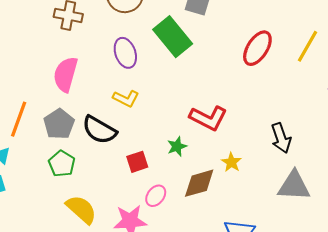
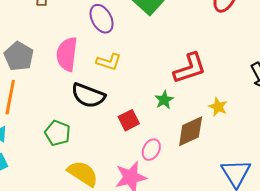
pink semicircle: (66, 74) -> (67, 54), moved
red L-shape: (208, 118) -> (190, 68), turned -36
gray pentagon: (59, 124) -> (19, 56), moved

